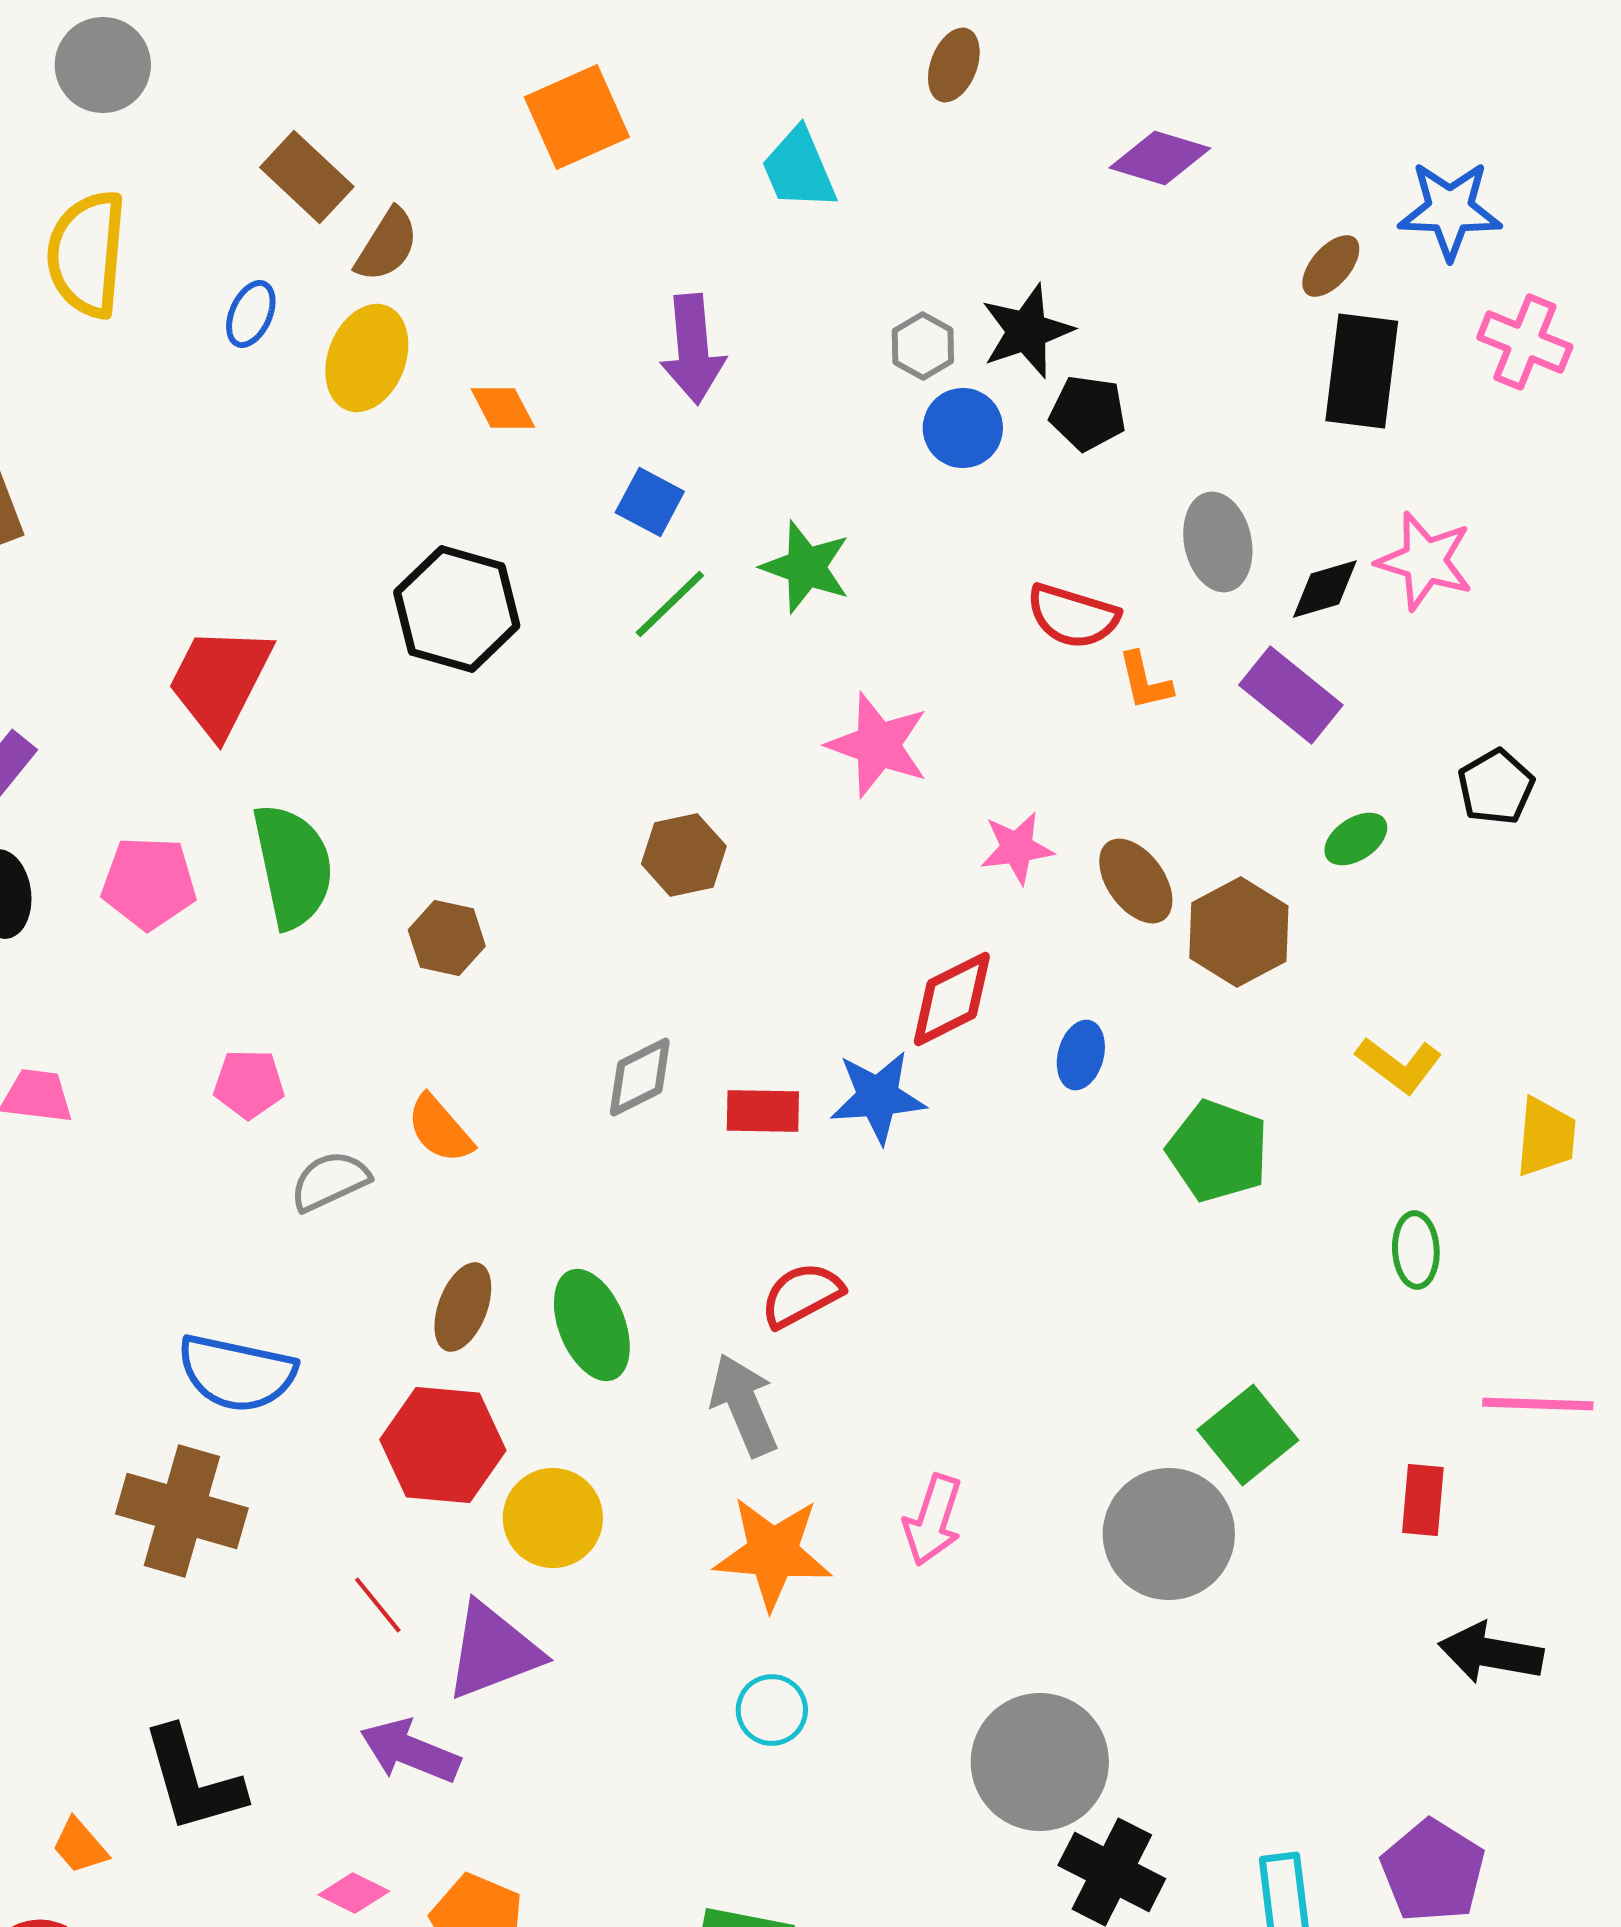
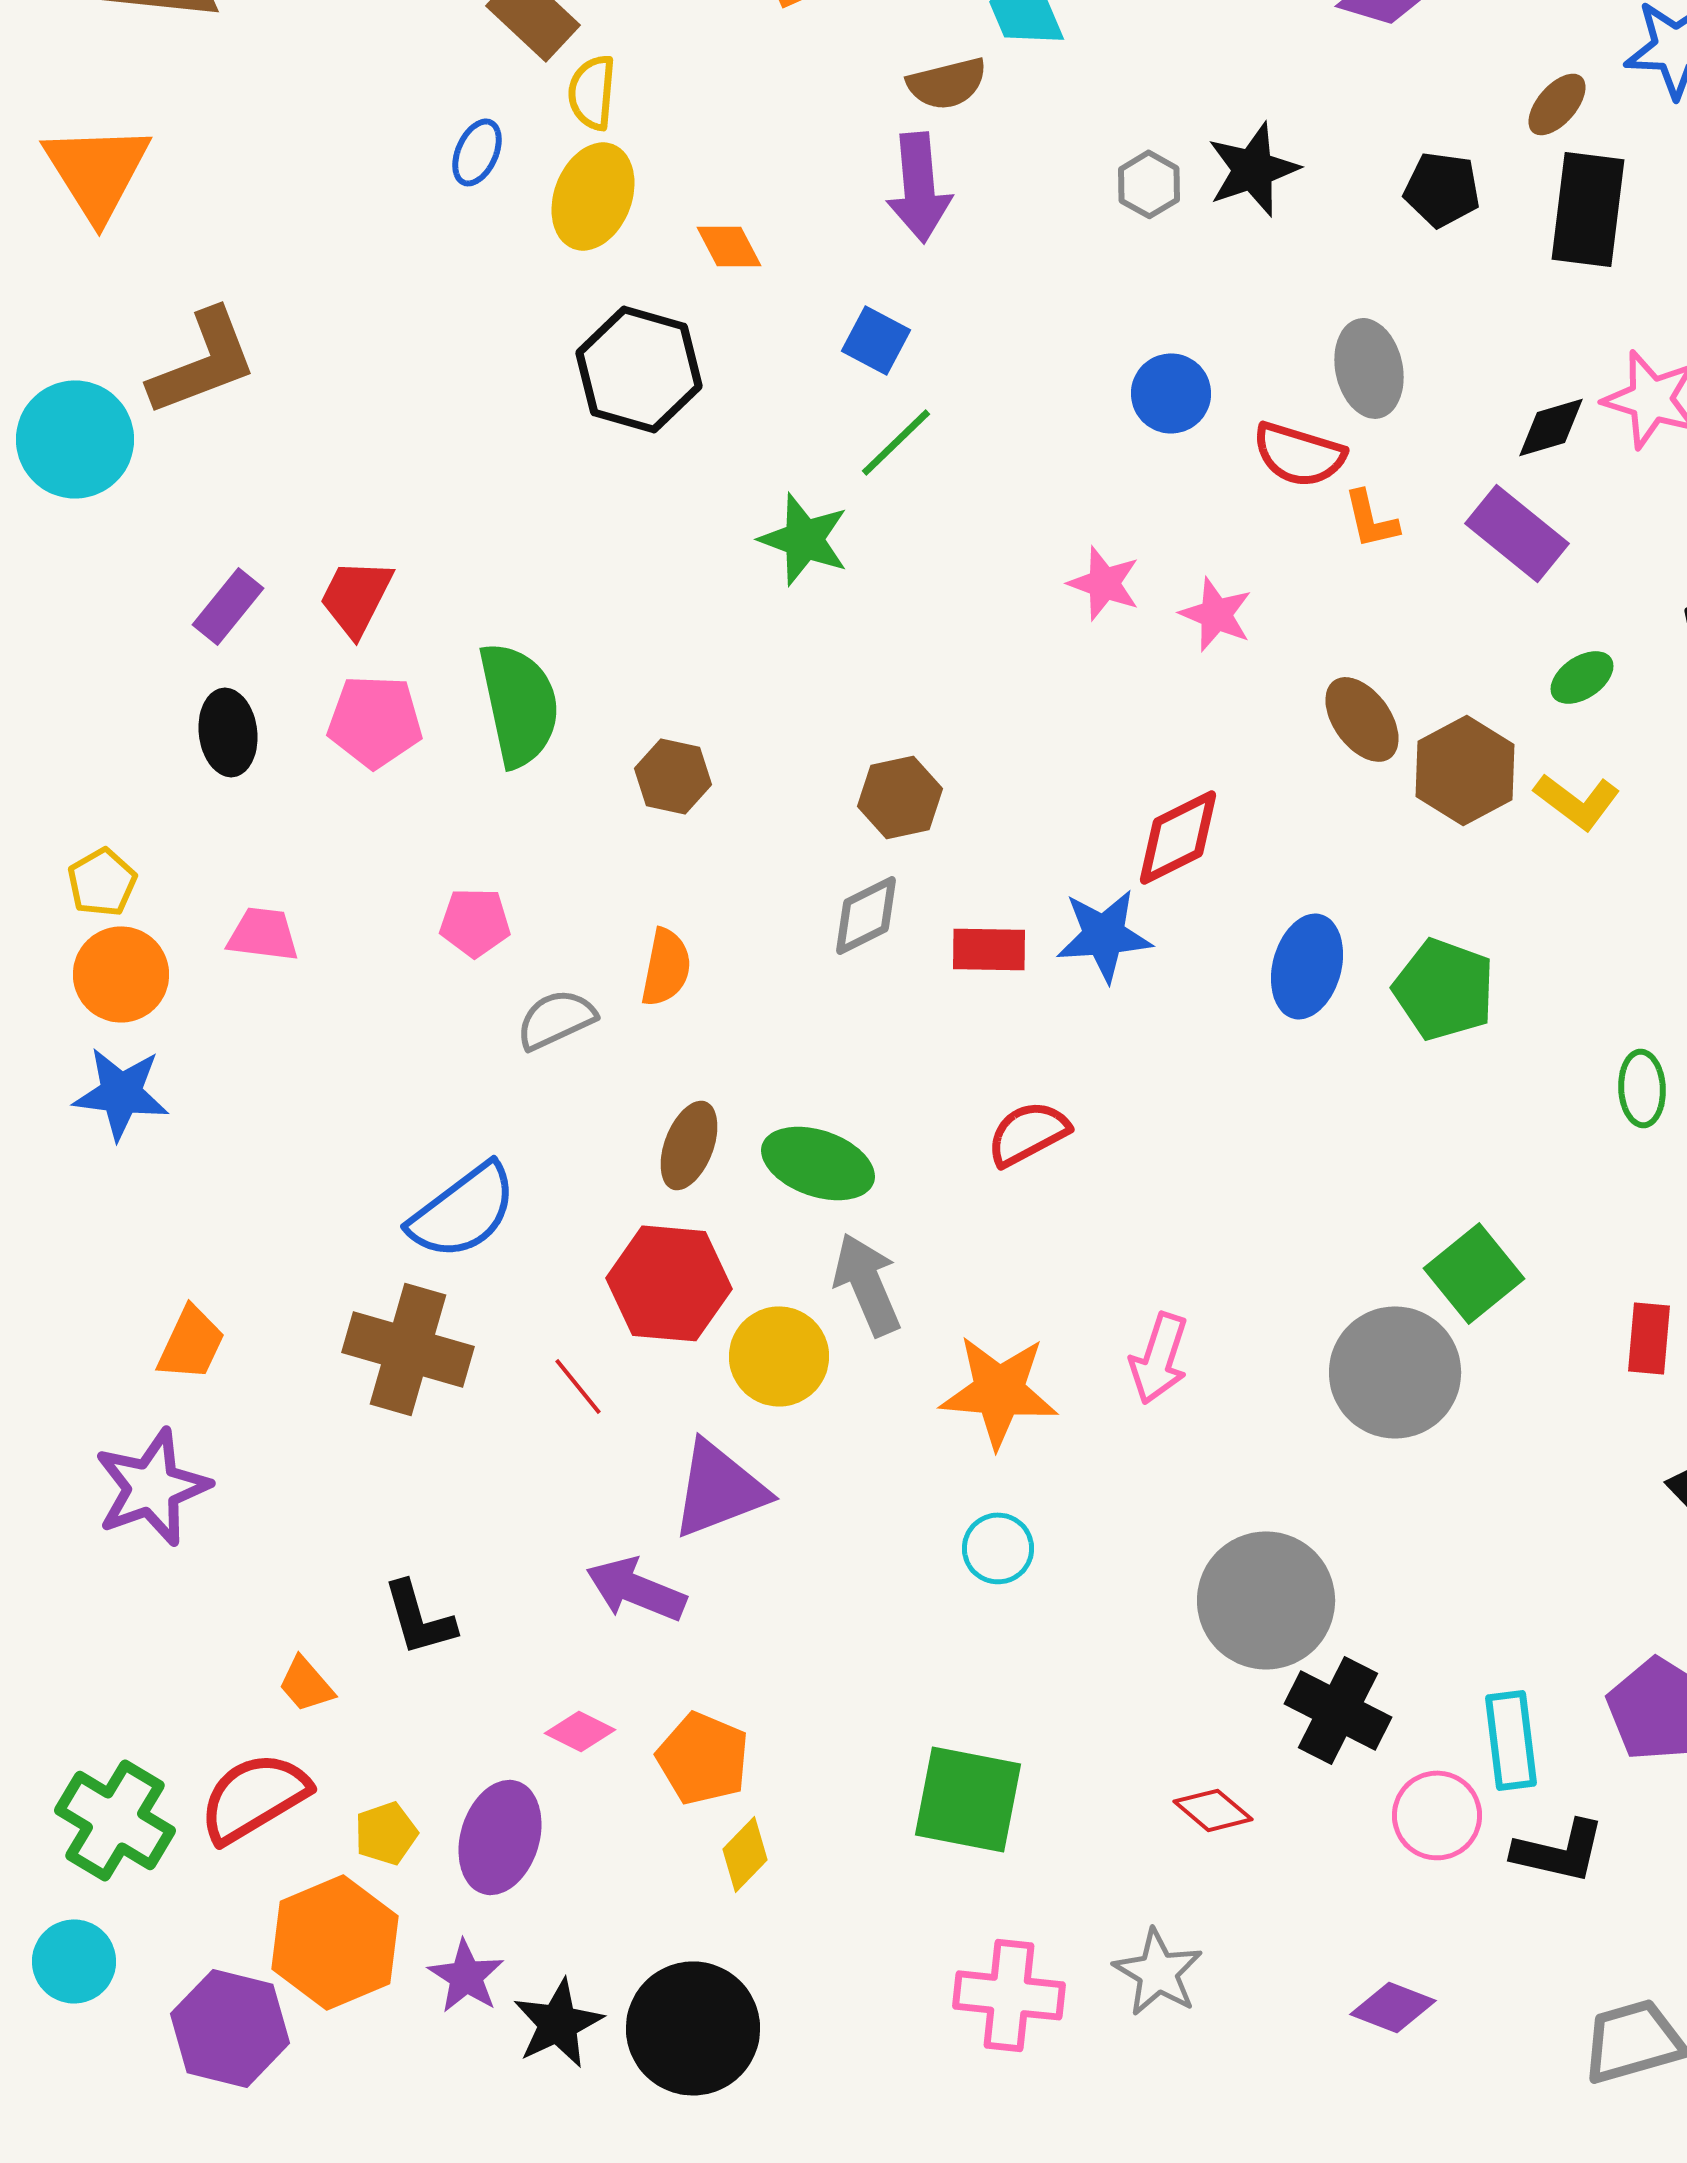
brown semicircle: (387, 245) -> (947, 83), moved, turned 44
yellow semicircle: (87, 254) -> (592, 92), moved, size x0.6
black pentagon: (1088, 413) -> (1442, 189), moved
blue circle: (963, 428) -> (1171, 393), moved
gray ellipse: (1218, 542) -> (1369, 368), moved
green star: (806, 567) -> (804, 539), moved
black hexagon: (457, 609) -> (639, 369), moved
red trapezoid: (220, 681) -> (356, 597), moved, size x0.7
pink star: (878, 745) -> (1104, 583), size x0.7
pink star: (1017, 848) -> (1216, 614), moved, turned 30
brown hexagon: (684, 855) -> (900, 797), moved
blue ellipse: (1081, 1055) -> (1307, 966), moved, size x1.5
yellow L-shape: (1399, 1065) -> (1577, 801), moved
orange semicircle: (440, 1129) -> (666, 967), turned -128
green ellipse: (592, 1325) -> (818, 1163), turned -49
blue semicircle: (237, 1373) -> (463, 1211), turned -49
gray arrow: (744, 1405) -> (867, 1284), moved
red line: (378, 1605) -> (578, 1386), moved
black L-shape: (193, 1780) -> (419, 1618), size x0.7

